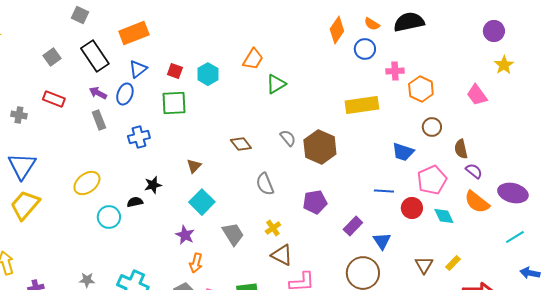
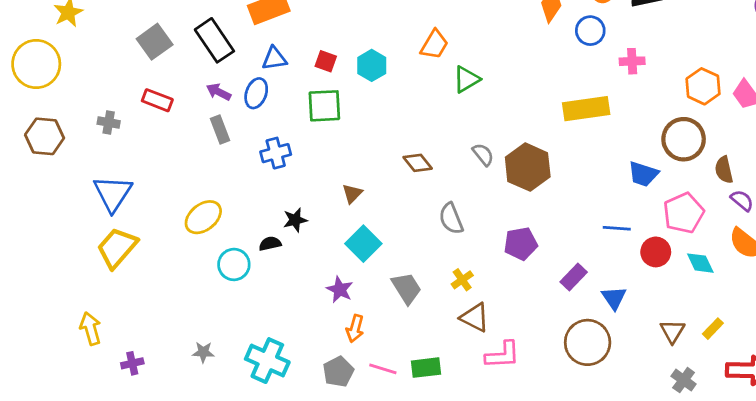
gray square: (52, 57) -> (155, 42), size x1.4
blue triangle: (138, 69) -> (274, 58), turned 30
orange hexagon: (421, 89) -> (703, 86), moved
brown circle: (432, 127) -> (684, 139), size x1.6

